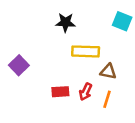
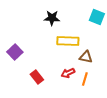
red rectangle: (60, 92) -> (37, 77), moved, turned 56
red arrow: (86, 92) -> (68, 73), turned 40

